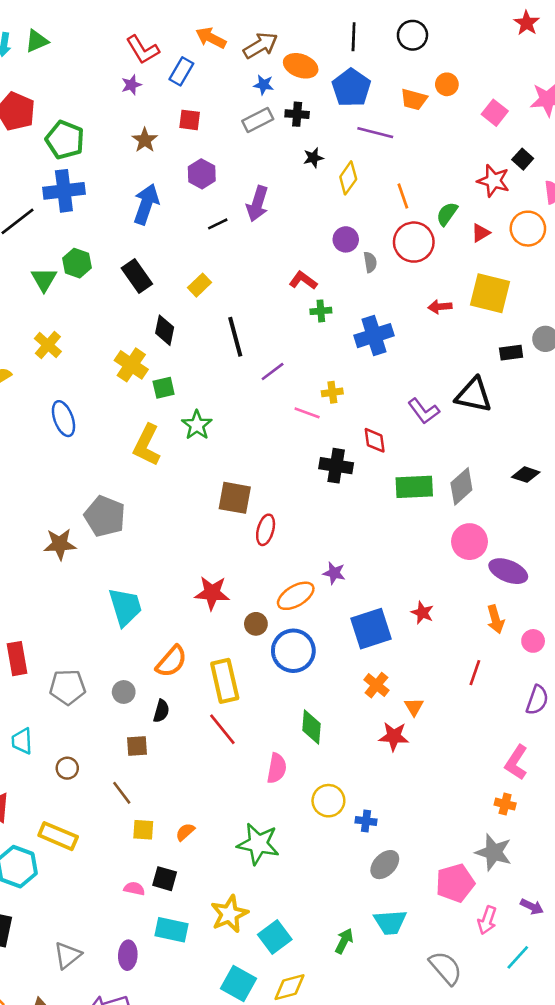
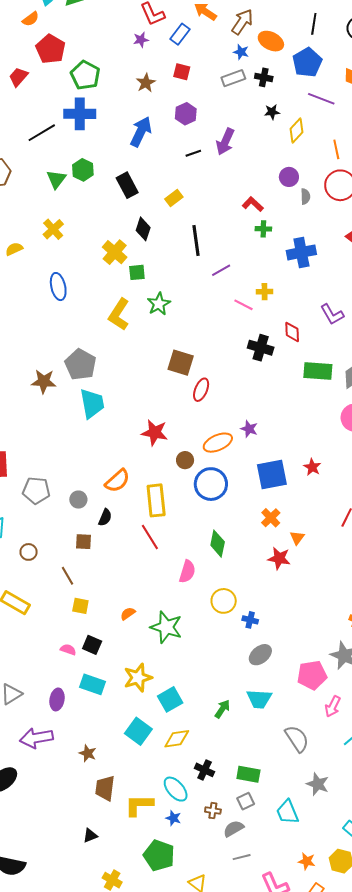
brown arrow: (260, 45) -> (242, 22), turned -32
cyan trapezoid: (125, 607) -> (92, 403), moved
orange semicircle: (185, 832) -> (128, 614), moved

